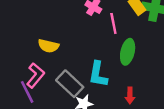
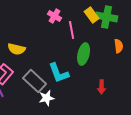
cyan L-shape: (98, 74) -> (59, 73), turned -30
red arrow: (130, 95) -> (102, 87), moved

